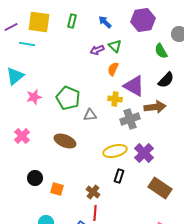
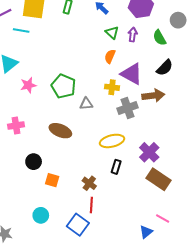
purple arrow: (97, 50) -> (133, 35), moved, turned 120
pink cross: (22, 136) -> (16, 125), turned 35
purple cross: (144, 153) -> (149, 152), moved
black circle: (35, 178) -> (34, 162), moved

